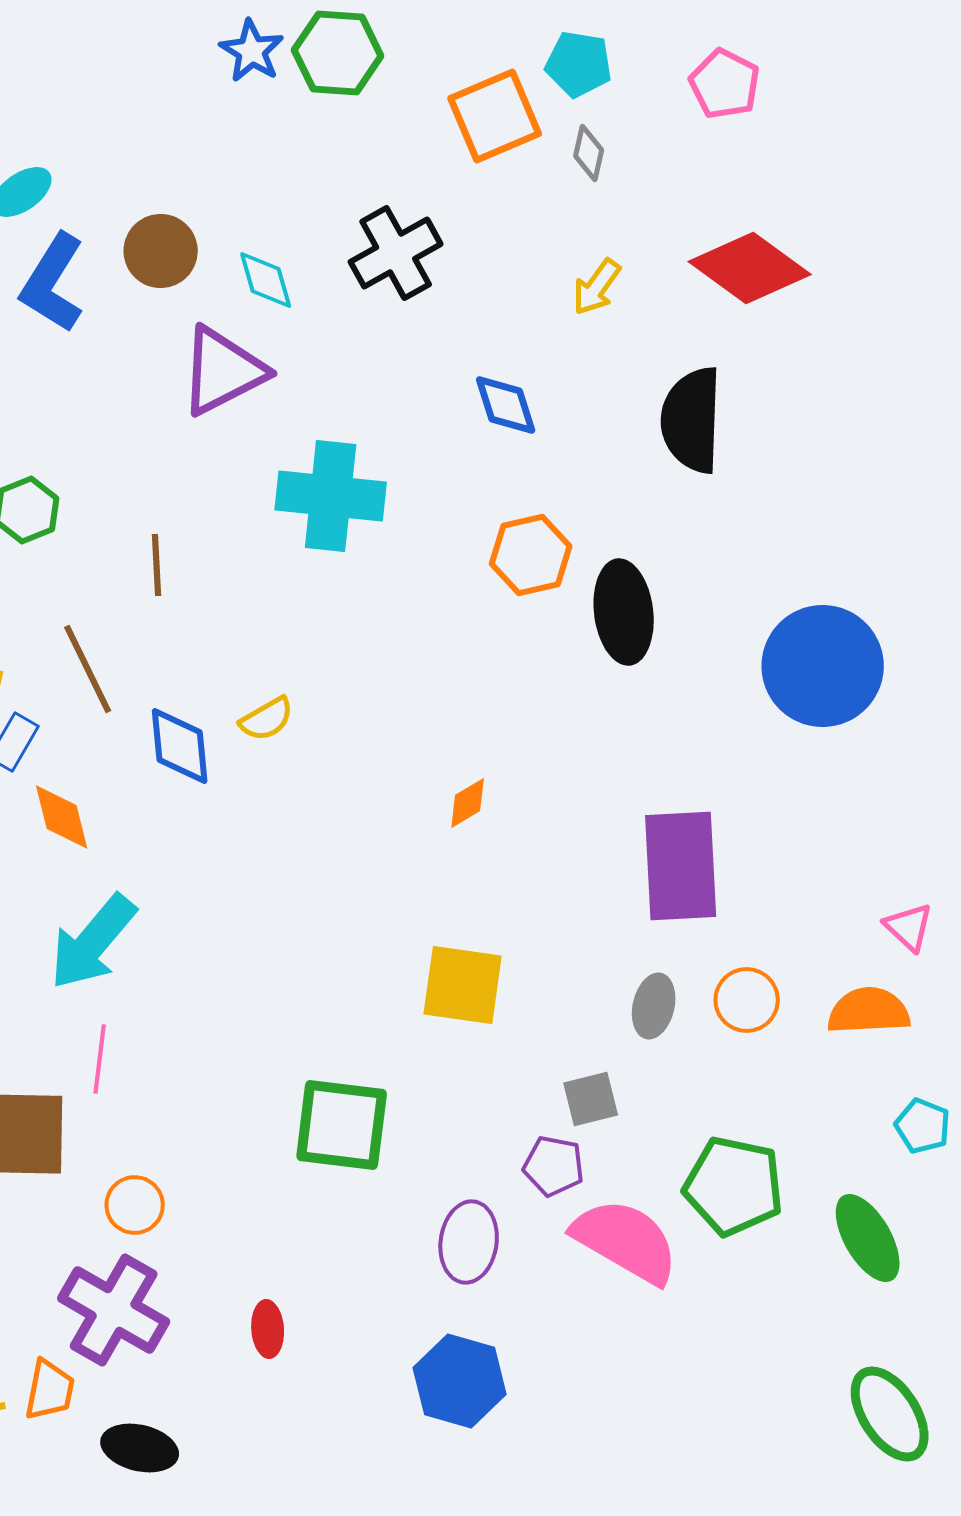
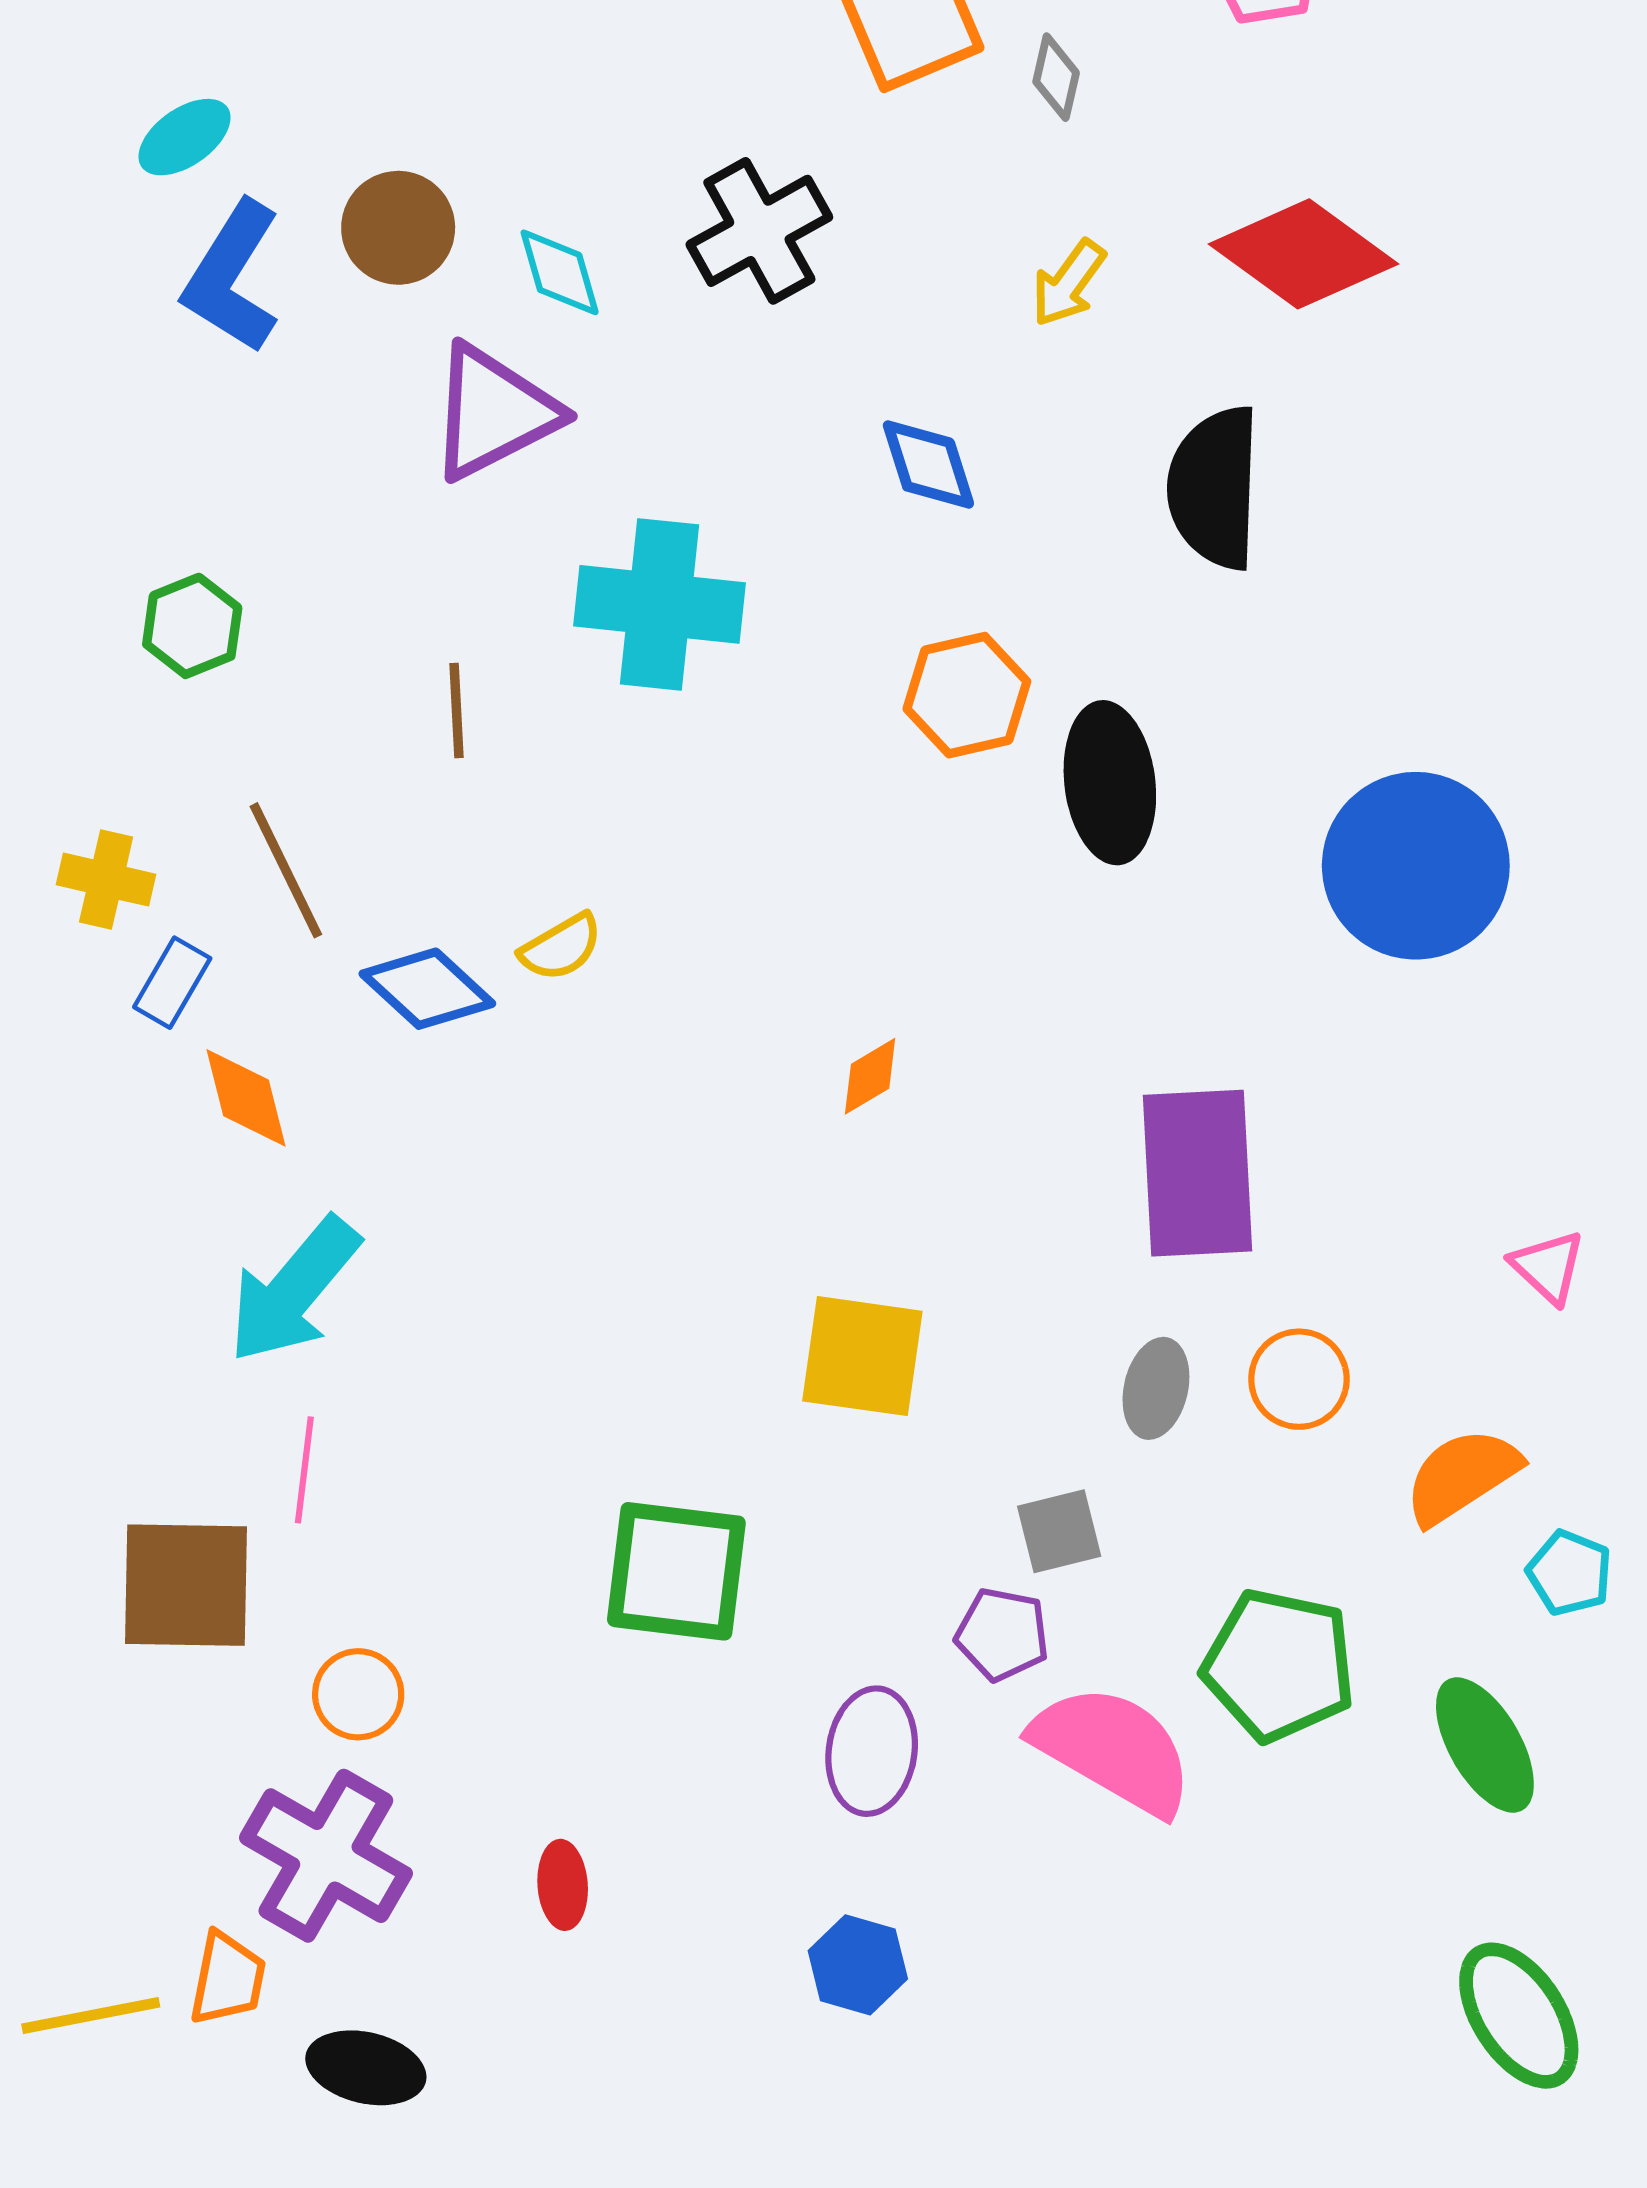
brown line: (157, 565) -> (457, 710), moved
blue diamond: (180, 746) -> (427, 989), turned -42
orange semicircle: (869, 1011) -> (1462, 1476), moved, turned -30
blue hexagon: (460, 1381) -> (858, 1965), size x0.7

